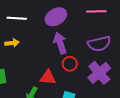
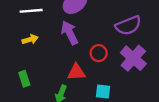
purple arrow: (60, 43) -> (70, 33), moved

